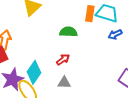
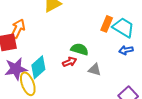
green semicircle: (68, 32) -> (80, 49), moved
gray triangle: (64, 83) -> (95, 70), moved

